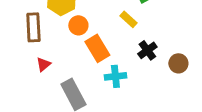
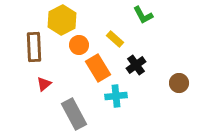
yellow rectangle: (128, 19) -> (115, 39), moved
black cross: (147, 50) -> (136, 65), moved

